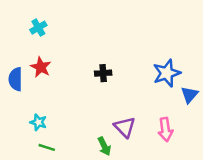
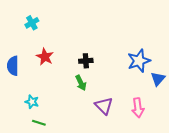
red star: (41, 67) -> (45, 57), moved
green arrow: (104, 146) -> (81, 83), moved

